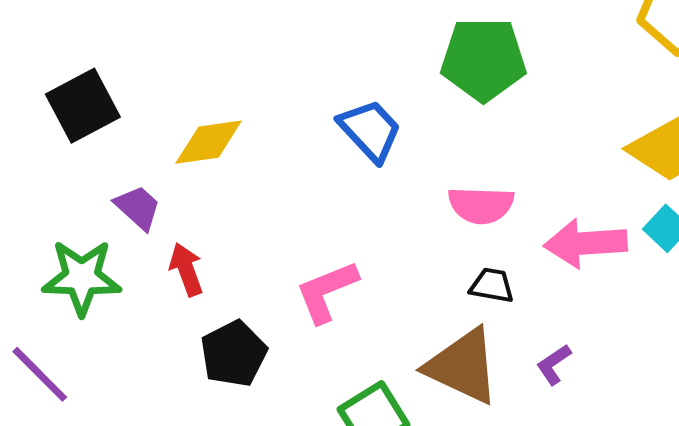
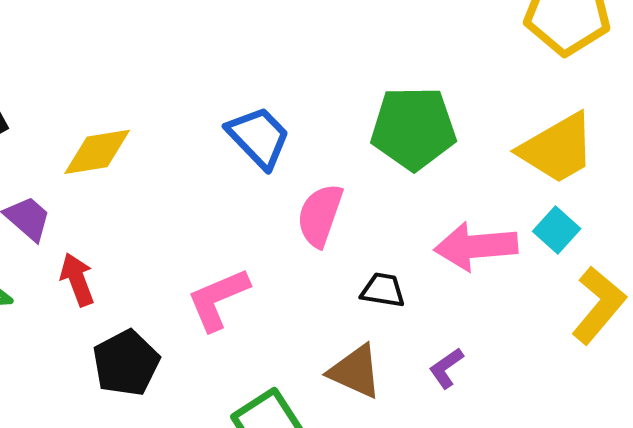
green pentagon: (483, 59) -> (413, 128), moved
pink semicircle: (481, 205) -> (320, 215), moved, turned 108
brown triangle: (463, 366) -> (355, 371), size x0.7

